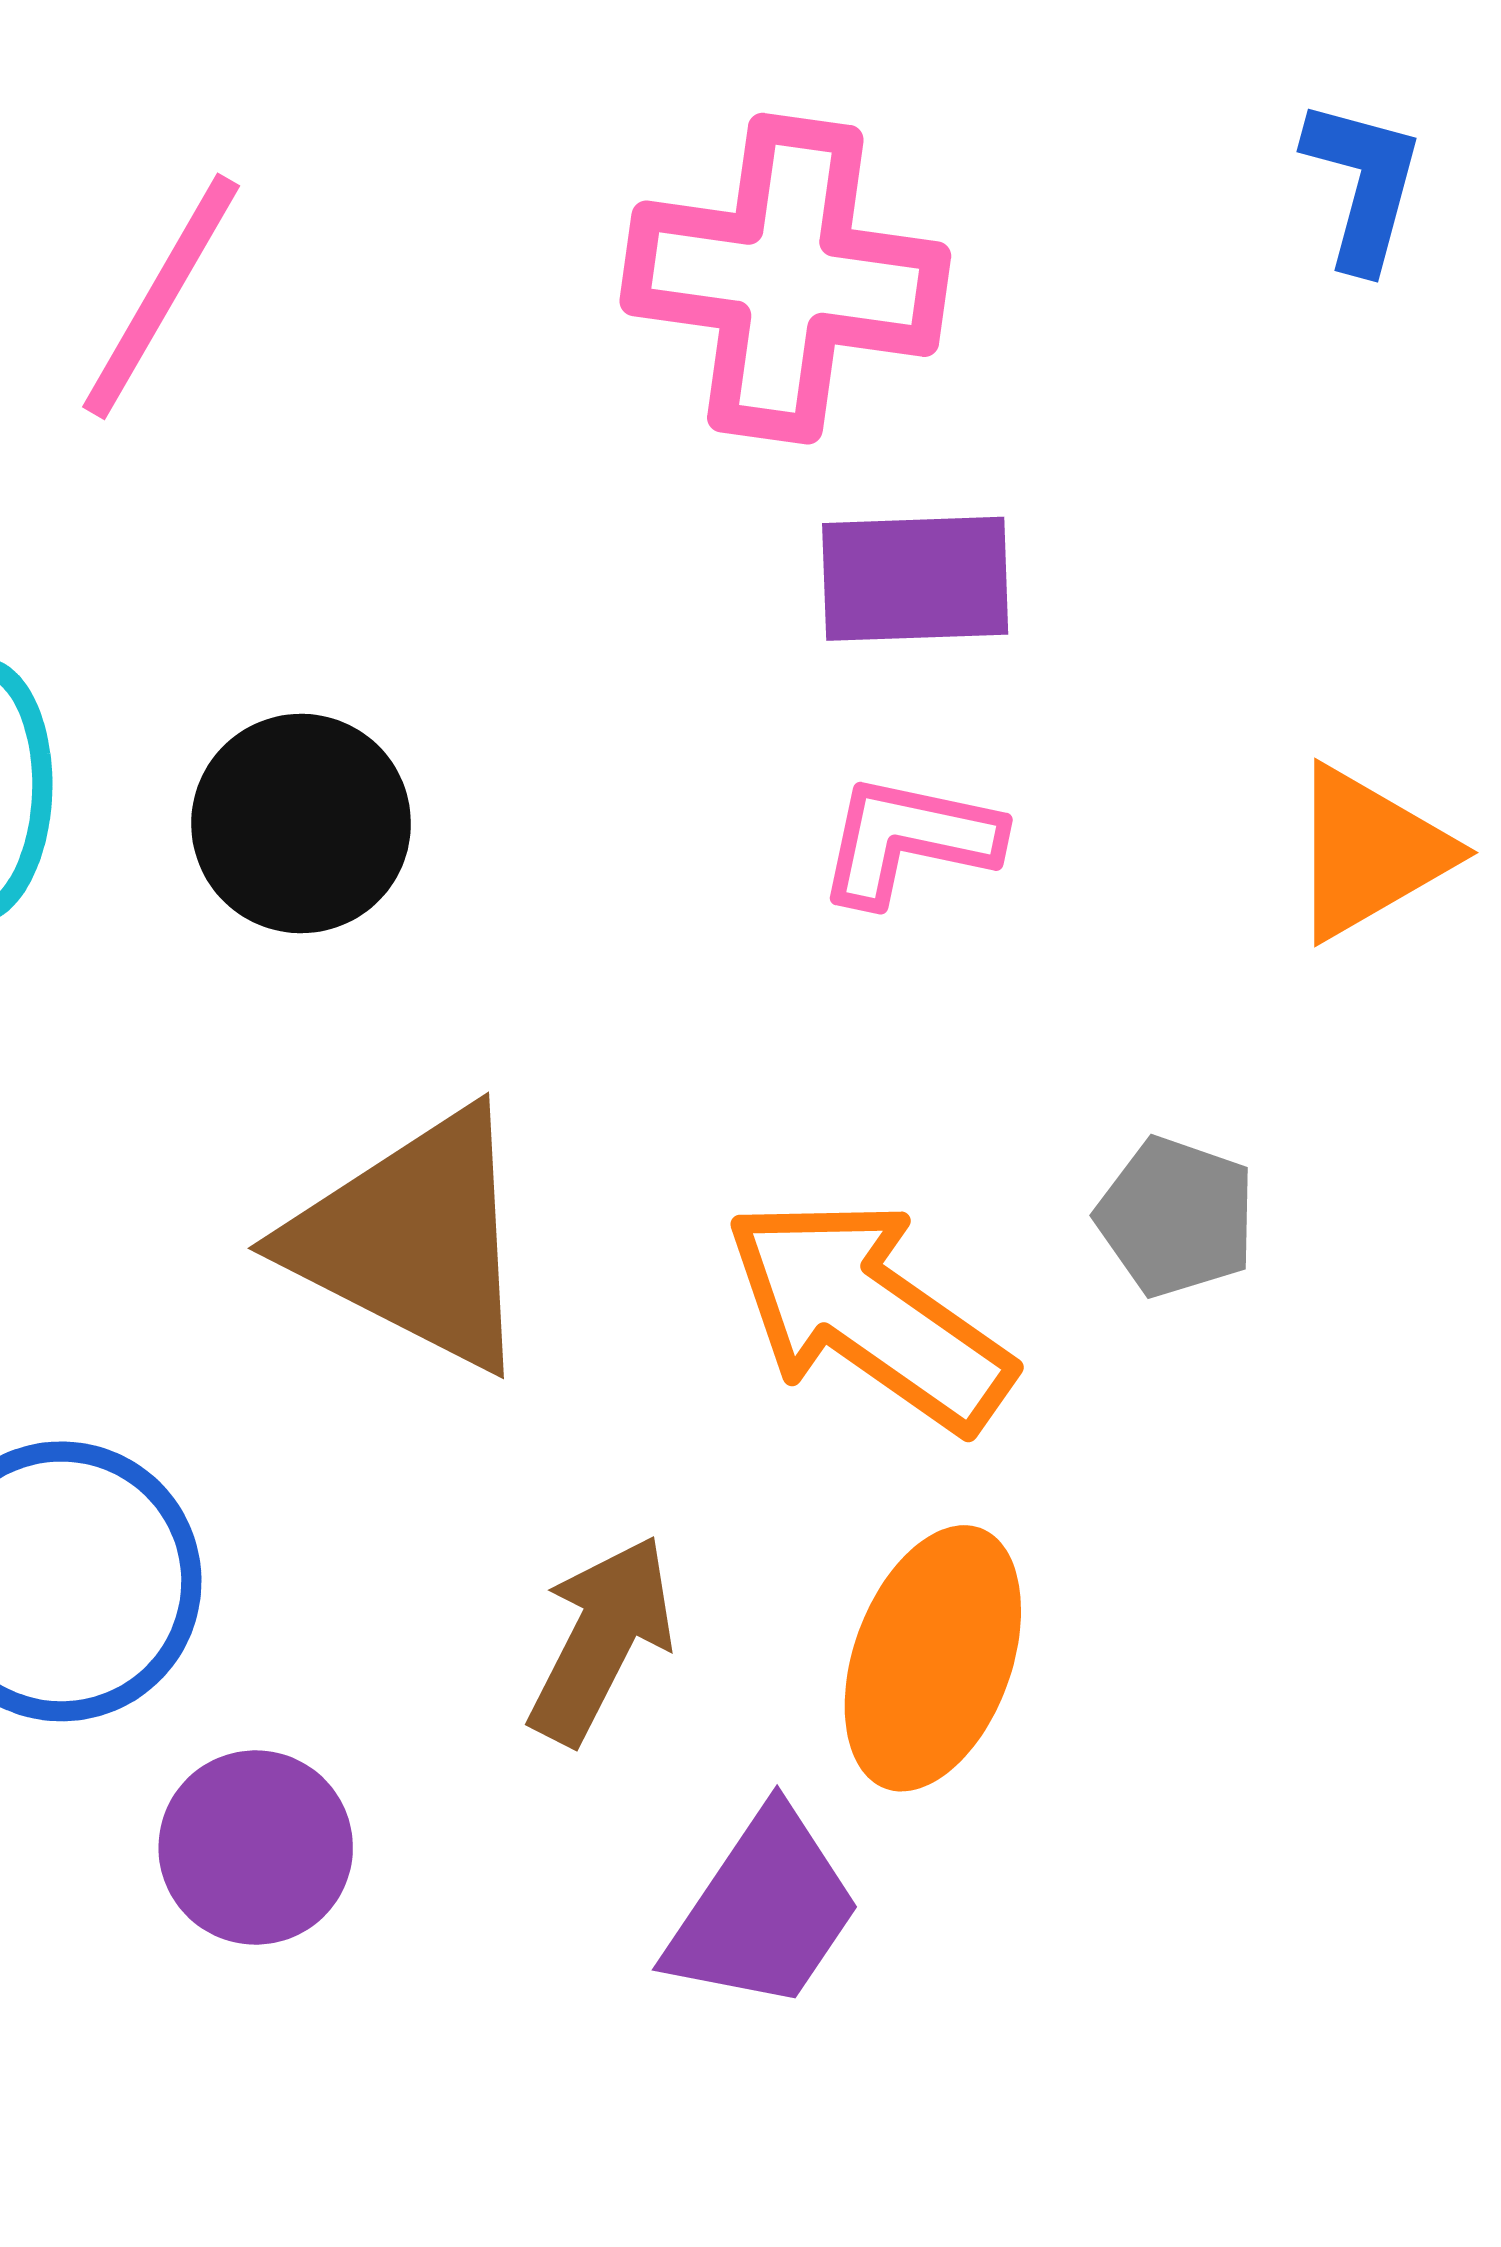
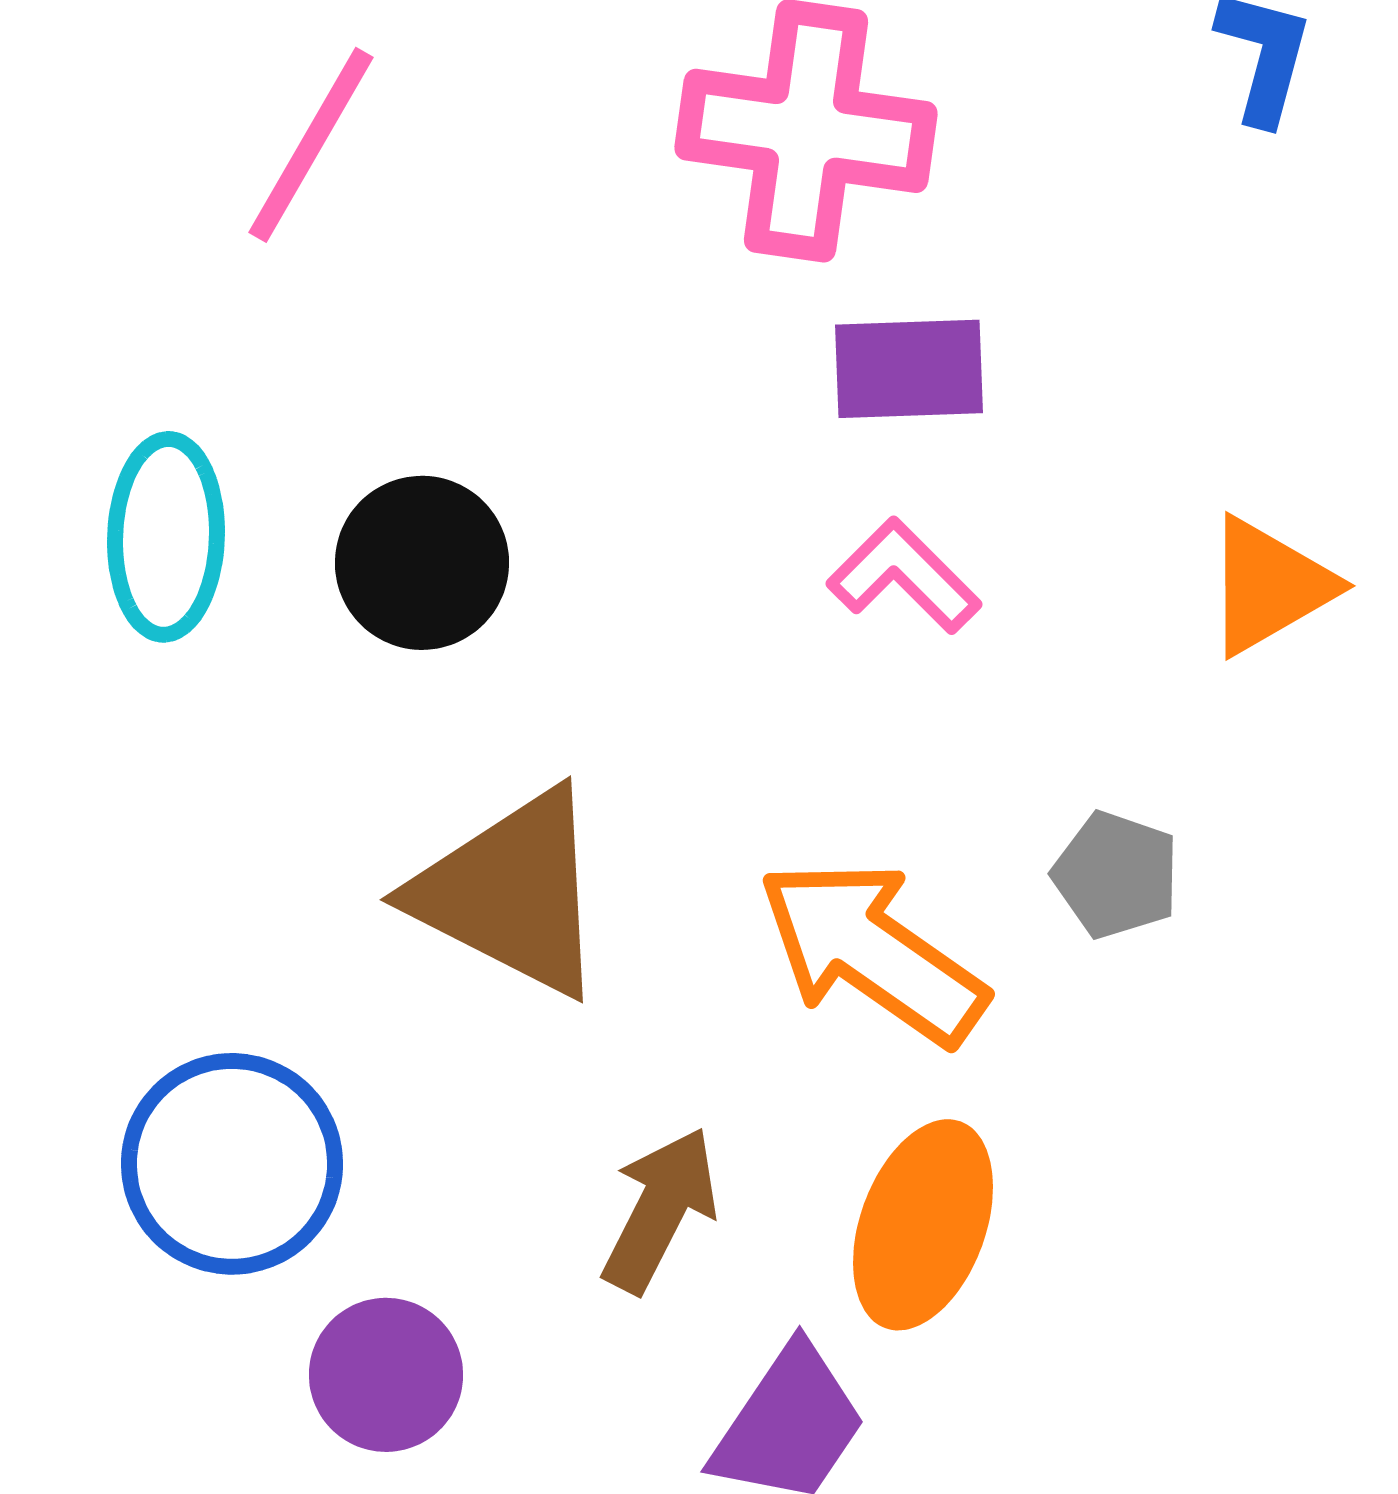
pink L-shape: (909, 840) -> (904, 576), turned 33

